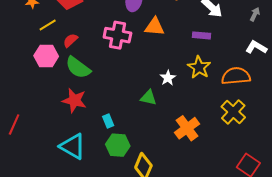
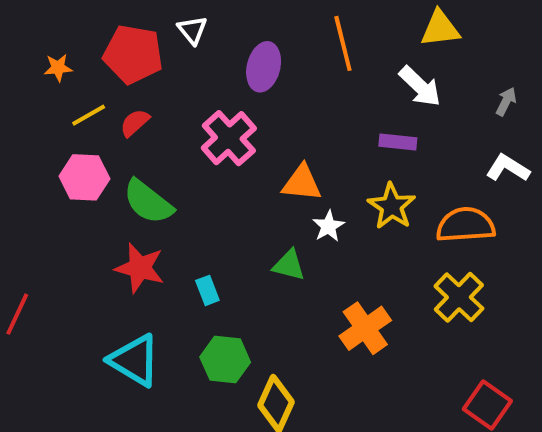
orange triangle: (155, 27) -> (302, 183), moved
pink cross: (117, 35) -> (229, 138), turned 36
red semicircle: (70, 40) -> (135, 123), moved
cyan rectangle: (108, 121) -> (207, 290), moved

